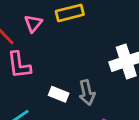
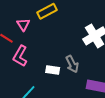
pink L-shape: (19, 65) -> (20, 56), turned 50

